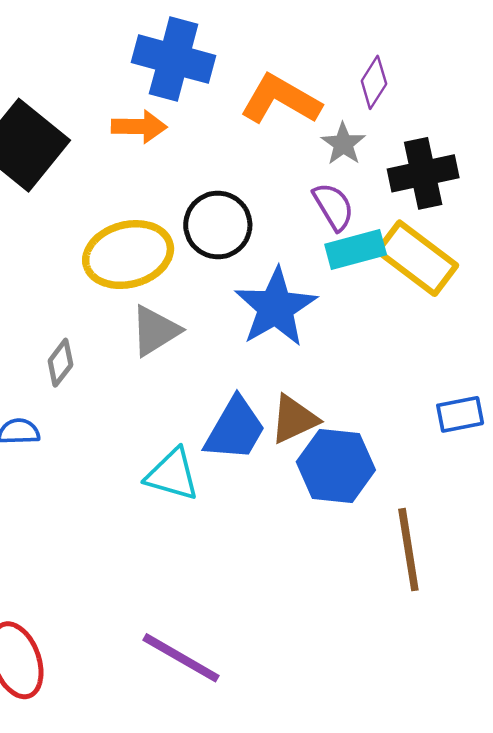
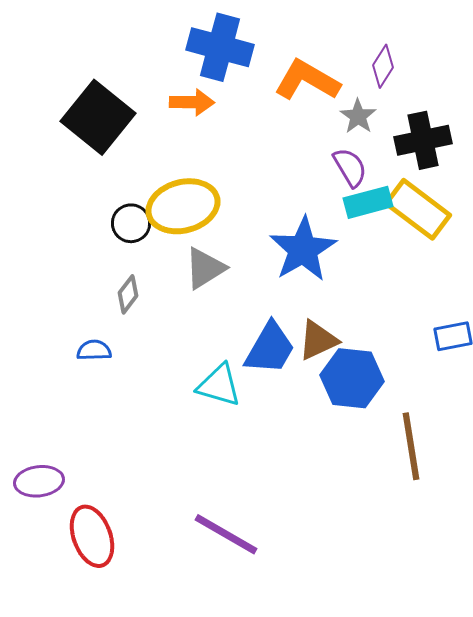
black circle: (218, 225) -> (131, 223), moved, size x0.7

